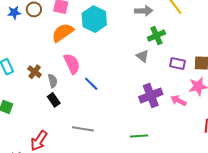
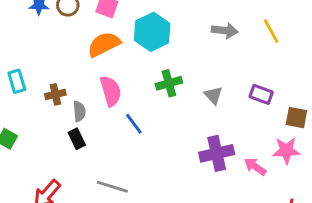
green cross: (156, 36) -> (169, 83), moved
purple rectangle: (177, 63) -> (261, 94), moved
brown cross: (35, 72) -> (55, 94), turned 32

